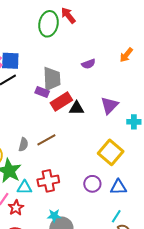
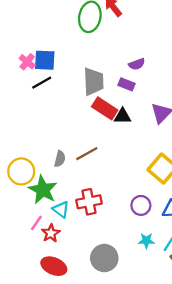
purple rectangle: (42, 92) -> (127, 84), moved
red rectangle: (61, 102) -> (105, 108), turned 65
cyan triangle: (24, 187) -> (61, 209), turned 35
cyan star: (54, 216) -> (146, 241), moved

